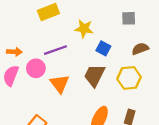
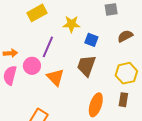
purple line: (56, 50) -> (48, 47), turned -40
yellow hexagon: (129, 78) -> (126, 73), moved

